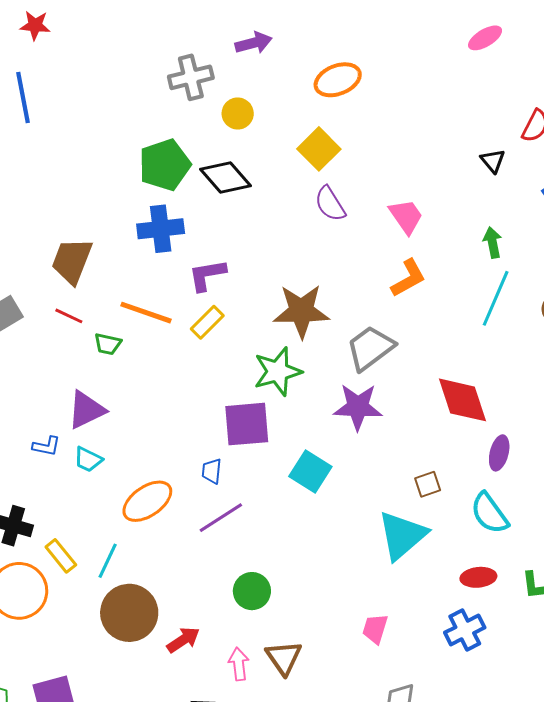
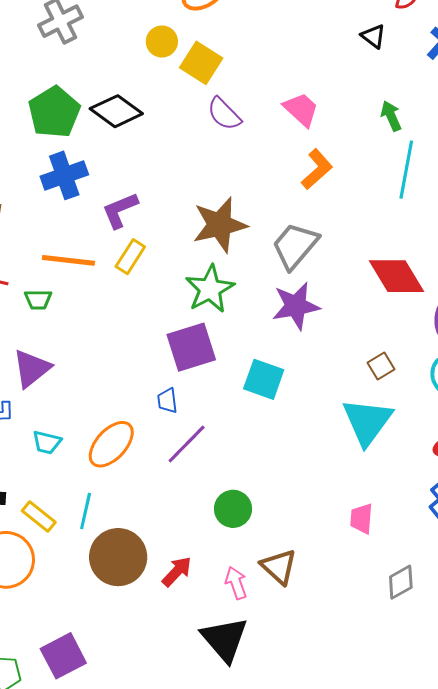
yellow circle: (238, 114) -> (162, 42), moved
cyan trapezoid: (88, 459) -> (47, 442), moved

